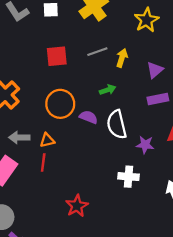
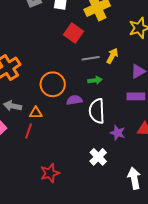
gray line: (97, 52) -> (91, 58), moved
red square: (57, 56) -> (74, 33), moved, turned 30
purple semicircle: (89, 117) -> (74, 100), turned -42
white cross: (129, 177) -> (98, 157), turned 30

